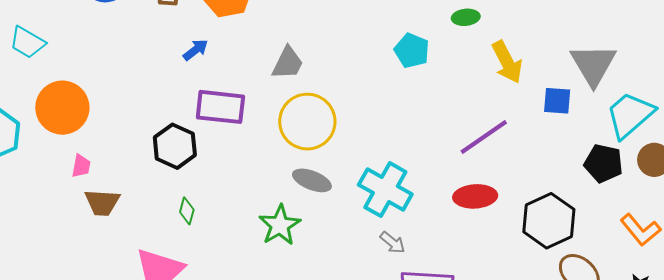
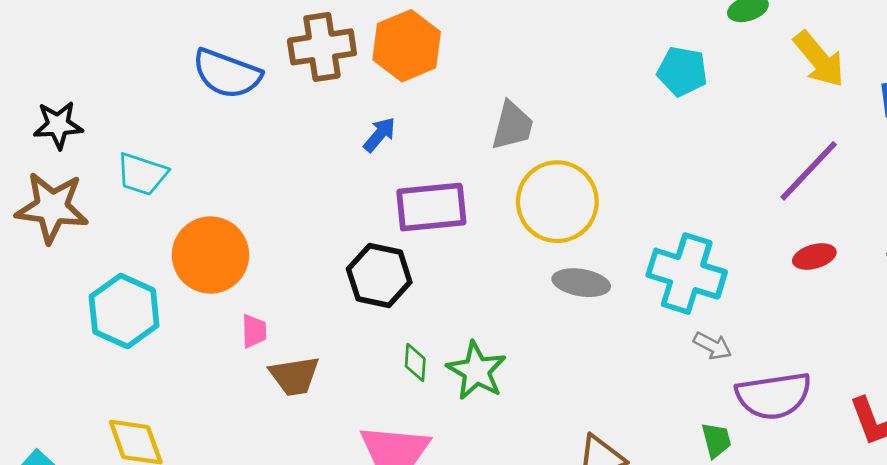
red ellipse: (475, 196) -> (814, 257), size x0.7
green star: (280, 225) -> (476, 371), moved

